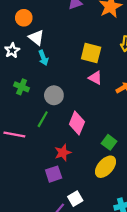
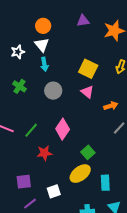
orange circle: (24, 18) -> (43, 26), moved
gray circle: (54, 95) -> (53, 91), moved
green line: (43, 119) -> (31, 130), moved
purple square: (54, 174) -> (24, 182), moved
white square: (75, 199) -> (54, 191), moved

